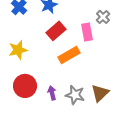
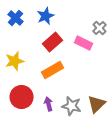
pink rectangle: (87, 32) -> (84, 43), turned -54
orange rectangle: (69, 55) -> (52, 70), moved

